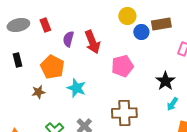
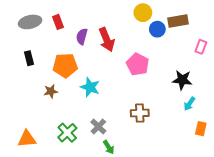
pink pentagon: (122, 66) -> (138, 64), turned -30
orange pentagon: (52, 67) -> (65, 65), turned -30
black star: (165, 81) -> (182, 80), turned -30
brown cross: (124, 113) -> (140, 113), size x0.7

